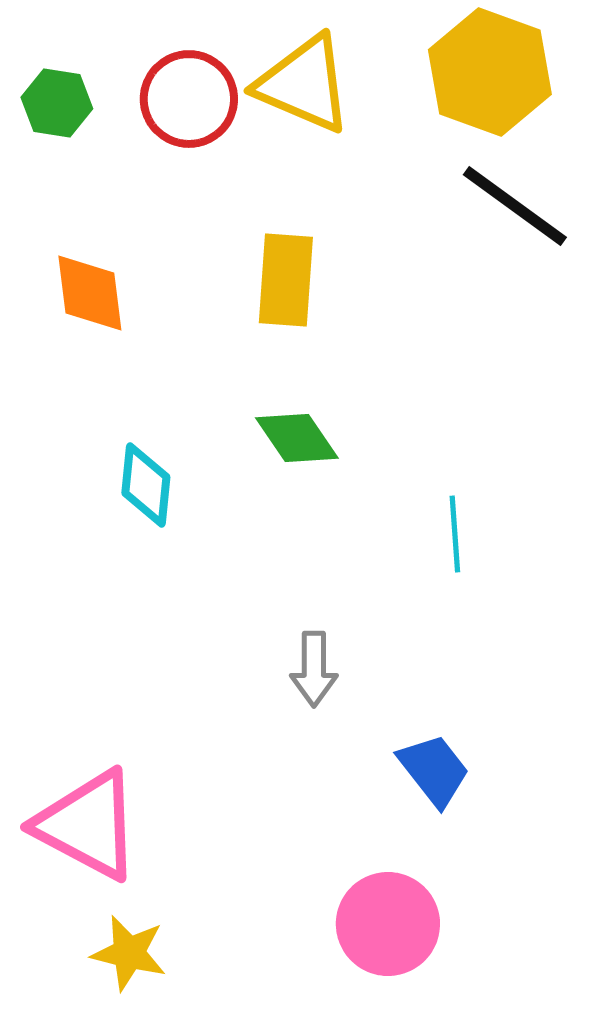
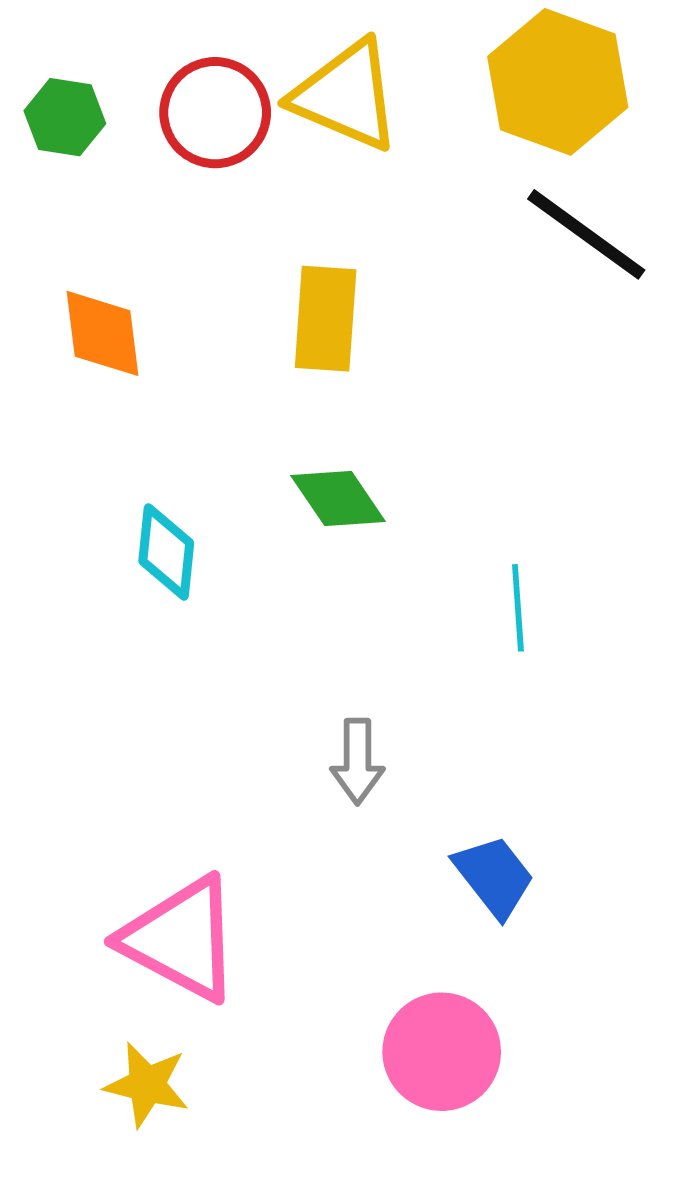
pink triangle: (88, 825) -> (181, 939), moved

